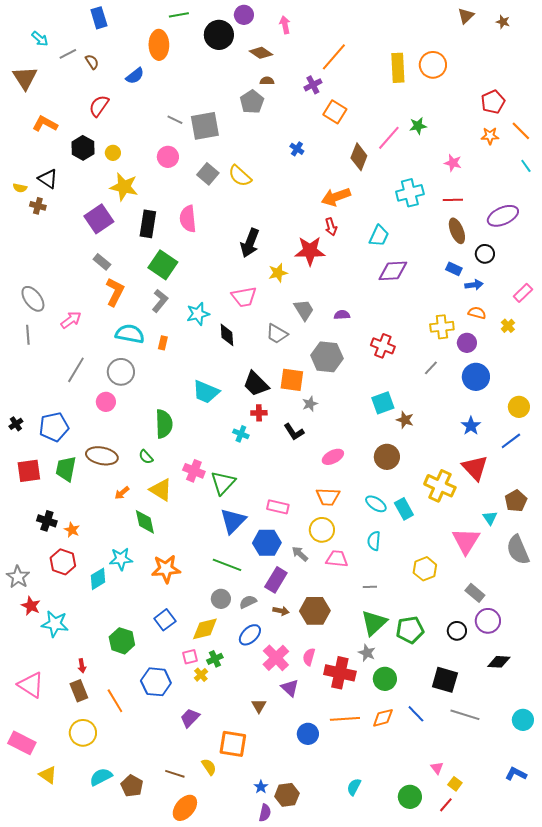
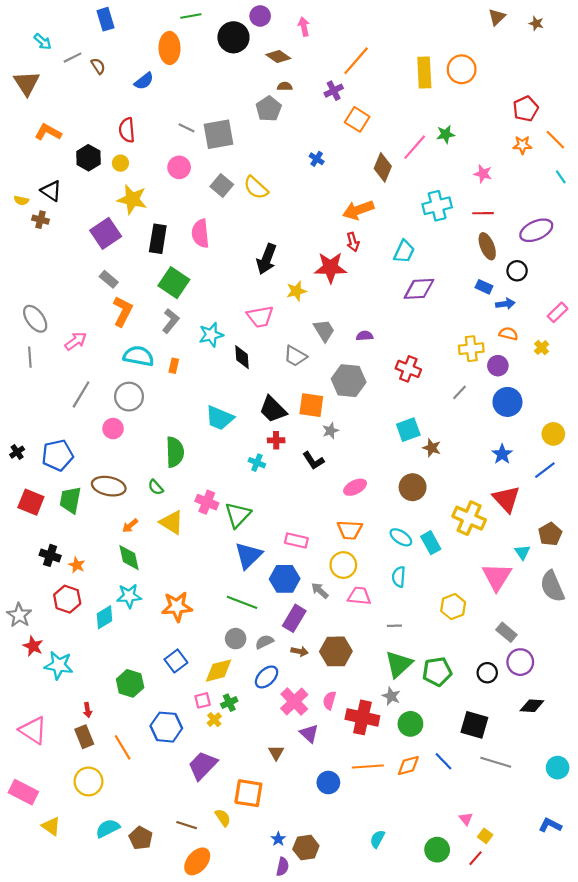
red semicircle: (99, 106) -> (127, 130), moved, turned -40
red square: (29, 471) -> (31, 502), turned 30
green diamond: (145, 522) -> (129, 558), moved
purple trapezoid: (190, 718) -> (203, 765), size x1.4

